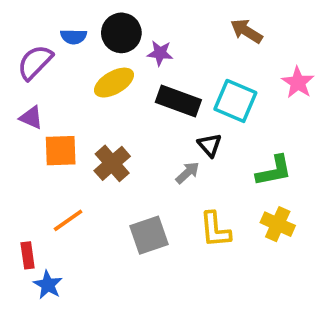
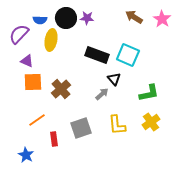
purple star: (160, 53) -> (87, 18), moved
yellow ellipse: (114, 83) -> (51, 40), moved, turned -50
pink star: (298, 83) -> (162, 19), moved
purple triangle: (31, 117) -> (27, 61), moved
yellow cross: (278, 224) -> (151, 122), turned 30
red rectangle: (28, 255) -> (54, 139), moved

